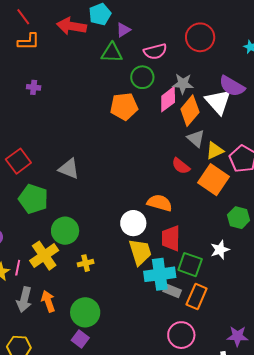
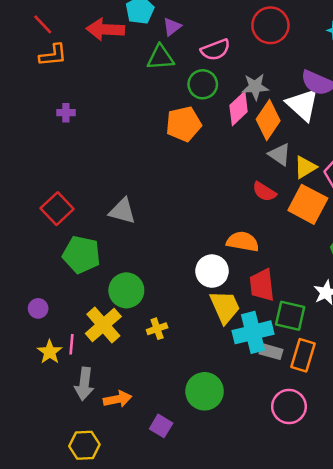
orange arrow: (48, 301) -> (118, 399), moved, turned 105
green circle: (85, 312) -> (205, 391), moved

